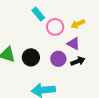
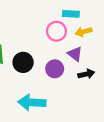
cyan rectangle: (38, 14) -> (71, 14), moved, turned -56
black arrow: (78, 61) -> (86, 74), moved

